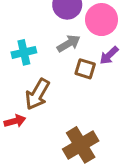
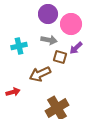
gray arrow: (69, 43) -> (49, 40), turned 42
brown arrow: (37, 94) -> (40, 74), moved, turned 35

